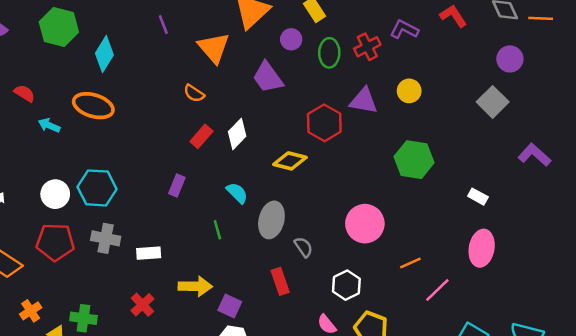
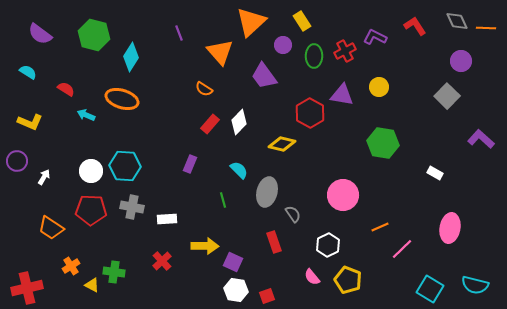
pink ellipse: (482, 248) -> (450, 228), moved

